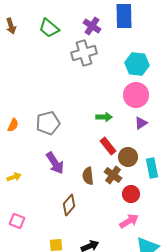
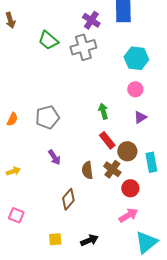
green trapezoid: (49, 28) -> (48, 40), moved
pink circle: (136, 95) -> (135, 89), size x0.6
green arrow: (104, 117) -> (103, 111), turned -105
purple arrow: (55, 163) -> (54, 157), size x0.7

